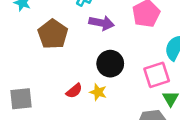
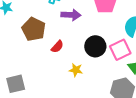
black circle: (110, 64) -> (95, 46), moved
red semicircle: (74, 91) -> (57, 47), moved

